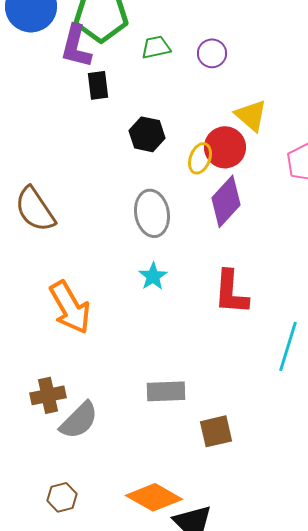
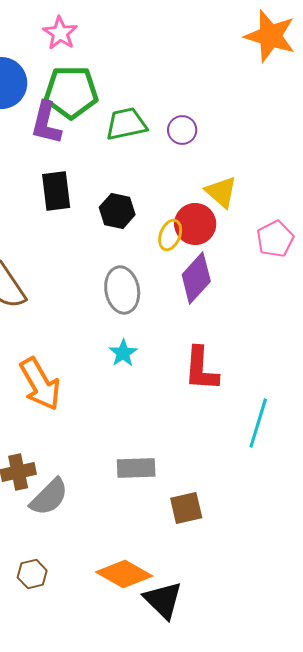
green trapezoid: (156, 47) -> (126, 124), size x1.4
black rectangle: (98, 85) -> (56, 191), moved, size x1.4

